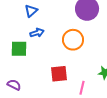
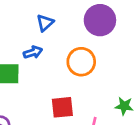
blue triangle: (31, 11) -> (45, 23), moved

